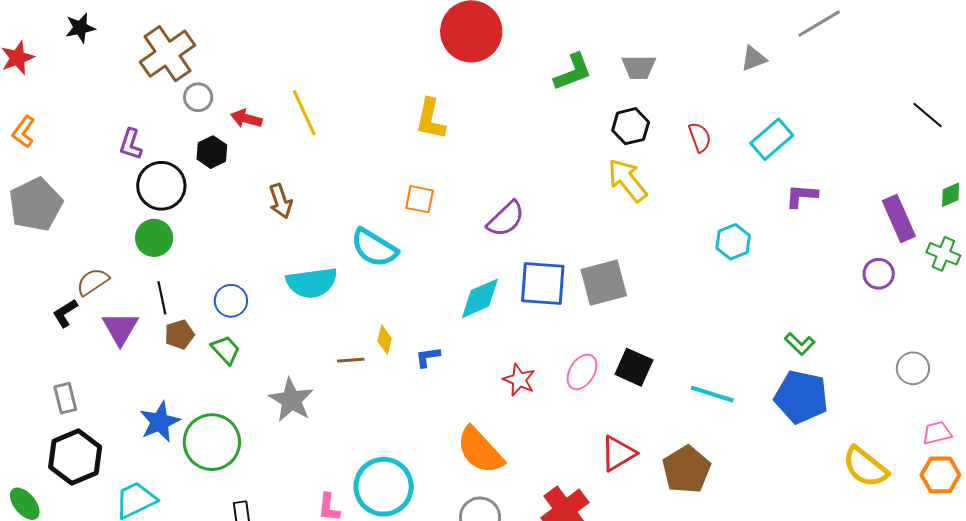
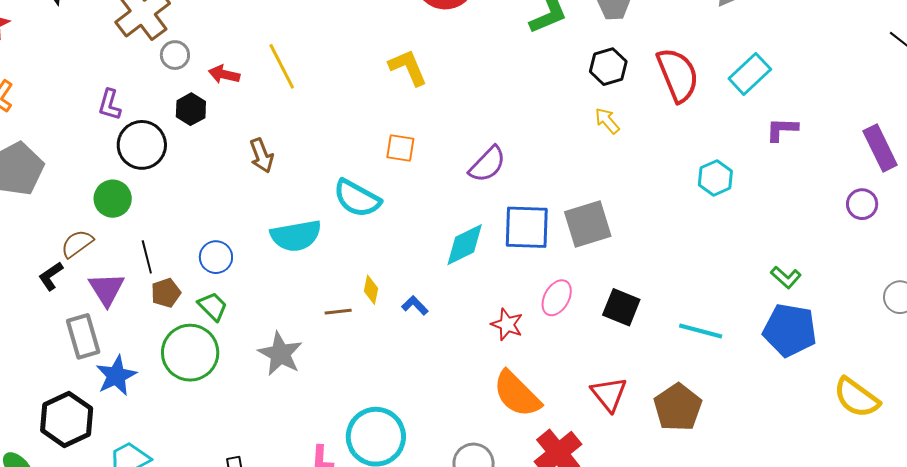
yellow L-shape: (430, 119) -> (408, 67), turned 147
red semicircle: (700, 137) -> (678, 75), size x1.8
yellow arrow: (627, 180) -> (607, 121), size x0.6
green circle: (154, 238) -> (113, 199), moved
blue L-shape: (428, 357) -> (415, 305), turned 56
pink ellipse: (582, 372) -> (557, 298), moved
gray rectangle: (65, 398) -> (83, 336), moved, size x1.4
blue star: (160, 422) -> (116, 376), moved
green circle: (212, 442) -> (190, 353), moved
orange semicircle: (480, 450) -> (517, 394), moved
red triangle: (618, 453) -> (609, 394), turned -36

